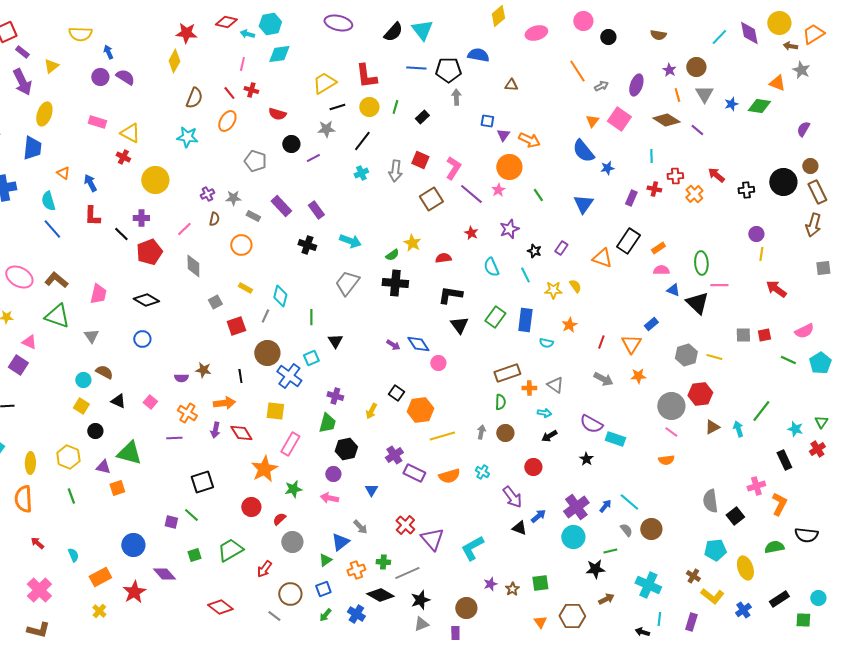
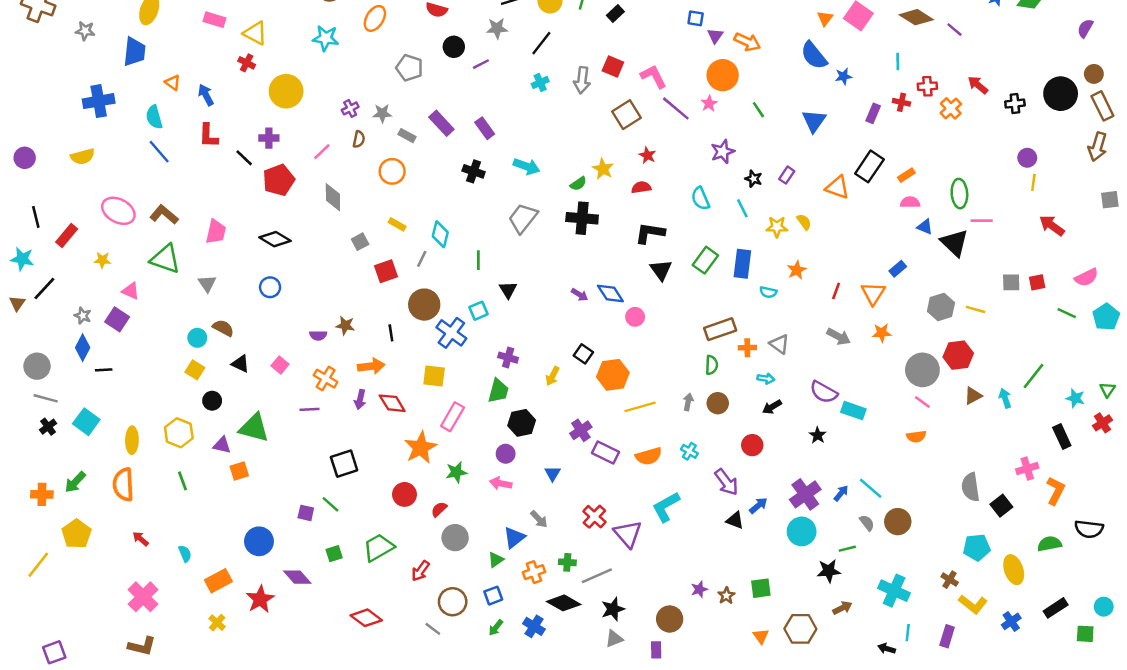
pink L-shape: (453, 168) -> (654, 76), turned -60
red star: (471, 233) -> (647, 155), moved
cyan L-shape: (472, 548) -> (666, 507), moved

